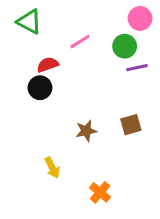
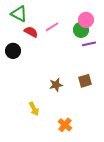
pink circle: (140, 18) -> (86, 20), moved
red semicircle: (48, 65) -> (31, 32), moved, turned 48
black circle: (40, 88) -> (13, 51), moved

